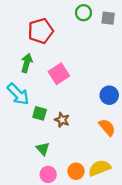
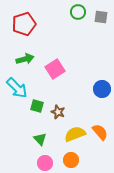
red pentagon: (41, 31) -> (24, 24), moved
green arrow: (27, 63) -> (25, 59), turned 60
orange semicircle: (107, 127) -> (100, 132), moved
yellow semicircle: (100, 168) -> (75, 134), moved

